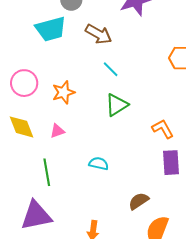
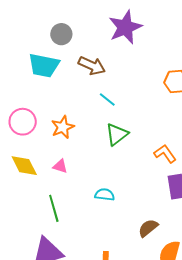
cyan trapezoid: (51, 29) -> (44, 65), turned 32
pink triangle: (57, 131) -> (60, 166), turned 42

